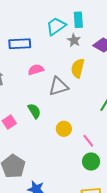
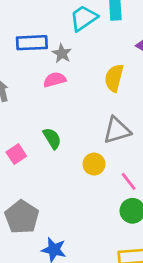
gray star: (74, 40) -> (62, 53), moved
gray triangle: (58, 86) -> (117, 130), moved

